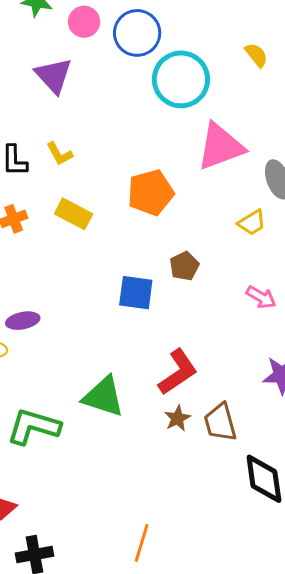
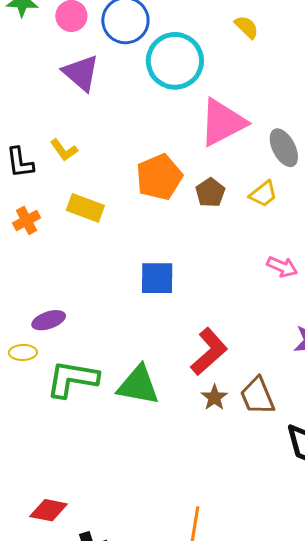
purple triangle: (54, 76) -> (81, 73), moved
brown pentagon: (184, 266) -> (210, 193), moved
green L-shape: (33, 427) -> (72, 379), moved

